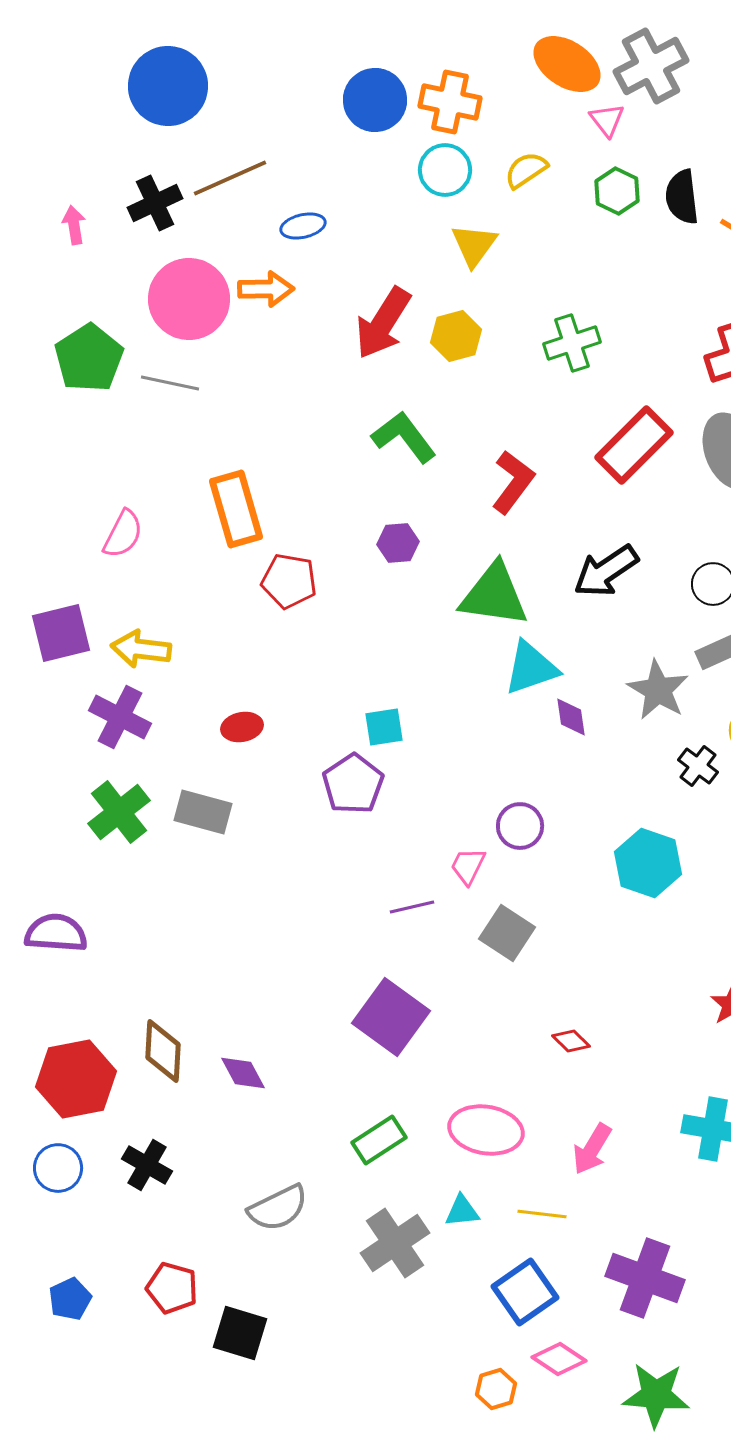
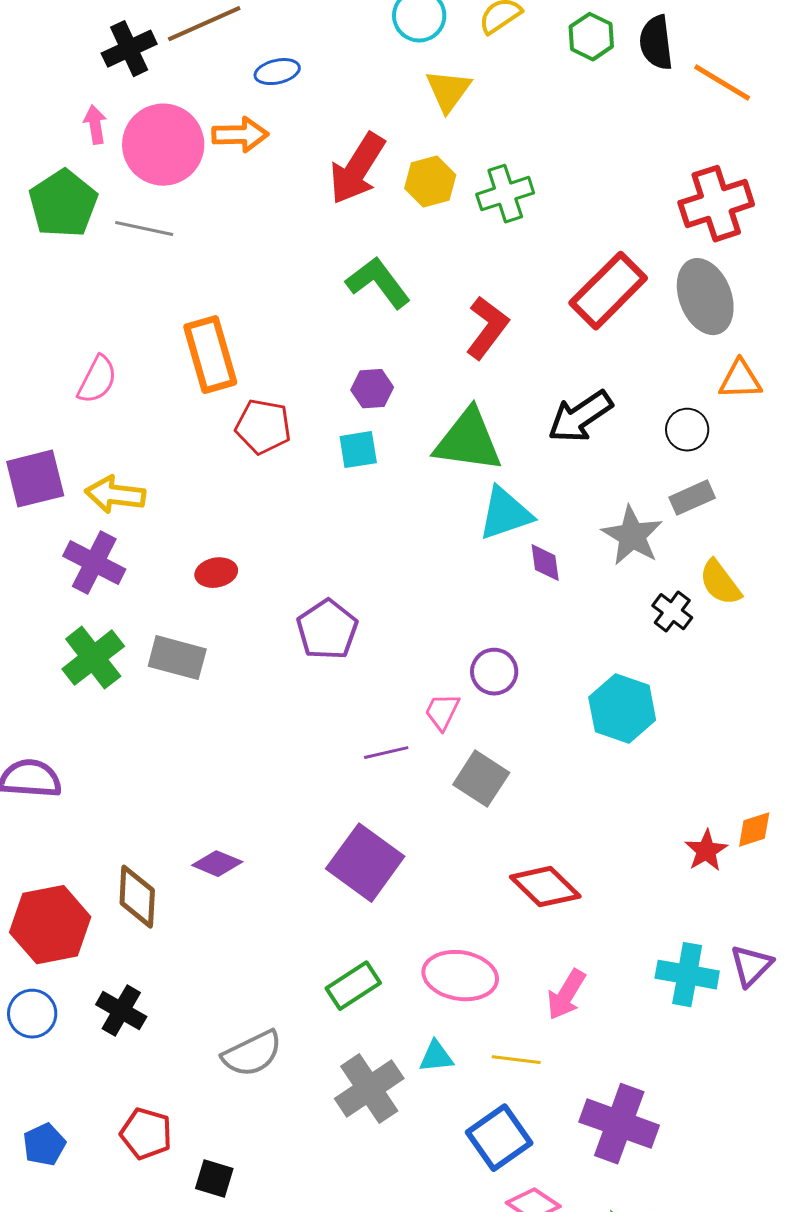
pink arrow: (74, 225) -> (95, 125), moved
green cross: (572, 343) -> (505, 194), moved
cyan square: (384, 727) -> (358, 450), moved
red diamond: (571, 1041) -> (545, 887), size x1.8
purple diamond: (243, 1073) -> (217, 864), moved, turned -39
black square: (240, 1333) -> (214, 1179), size x0.7

